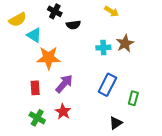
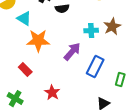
purple arrow: (64, 84) -> (72, 52), moved
red rectangle: (35, 88) -> (25, 70), turned -40
green cross: (37, 118) -> (15, 99), moved

